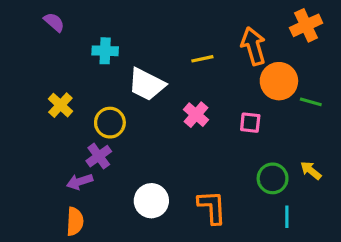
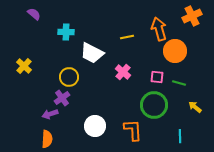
green line: (311, 102) -> (179, 83), moved
yellow cross: (60, 105) -> (24, 66), moved
green circle: (273, 178) -> (154, 105), moved, size x1.4

